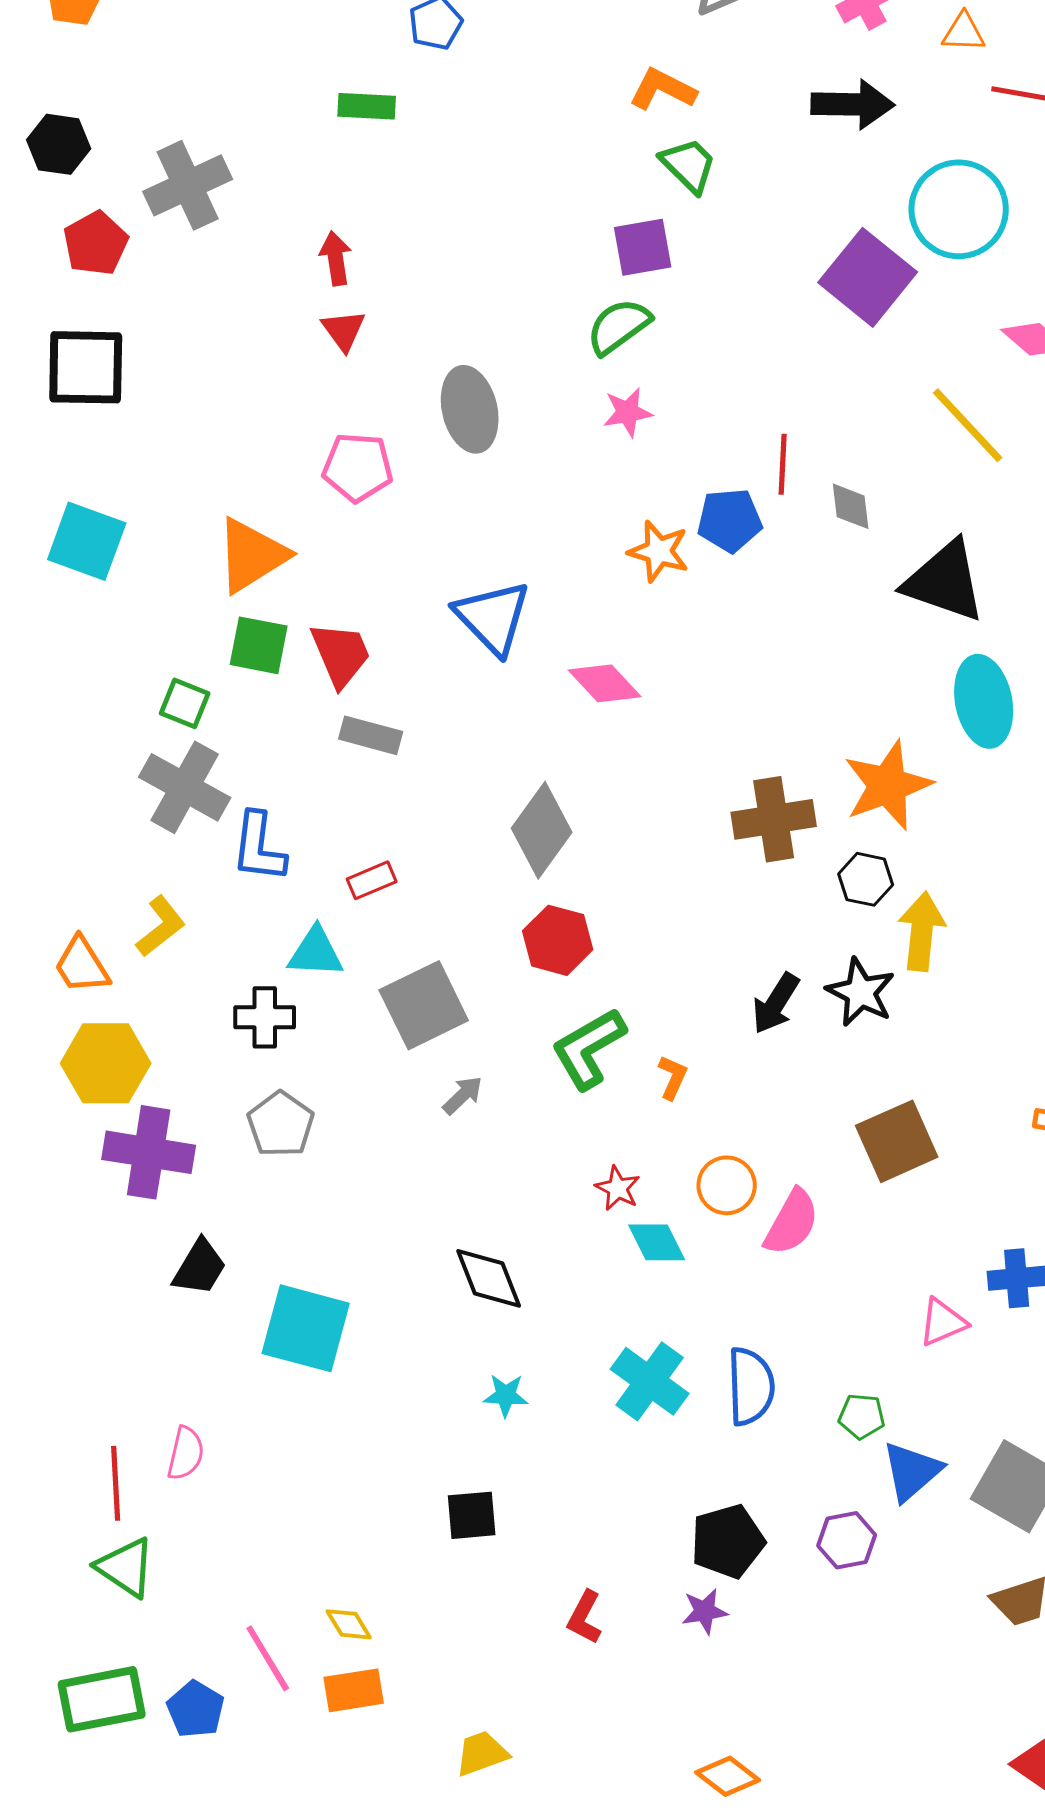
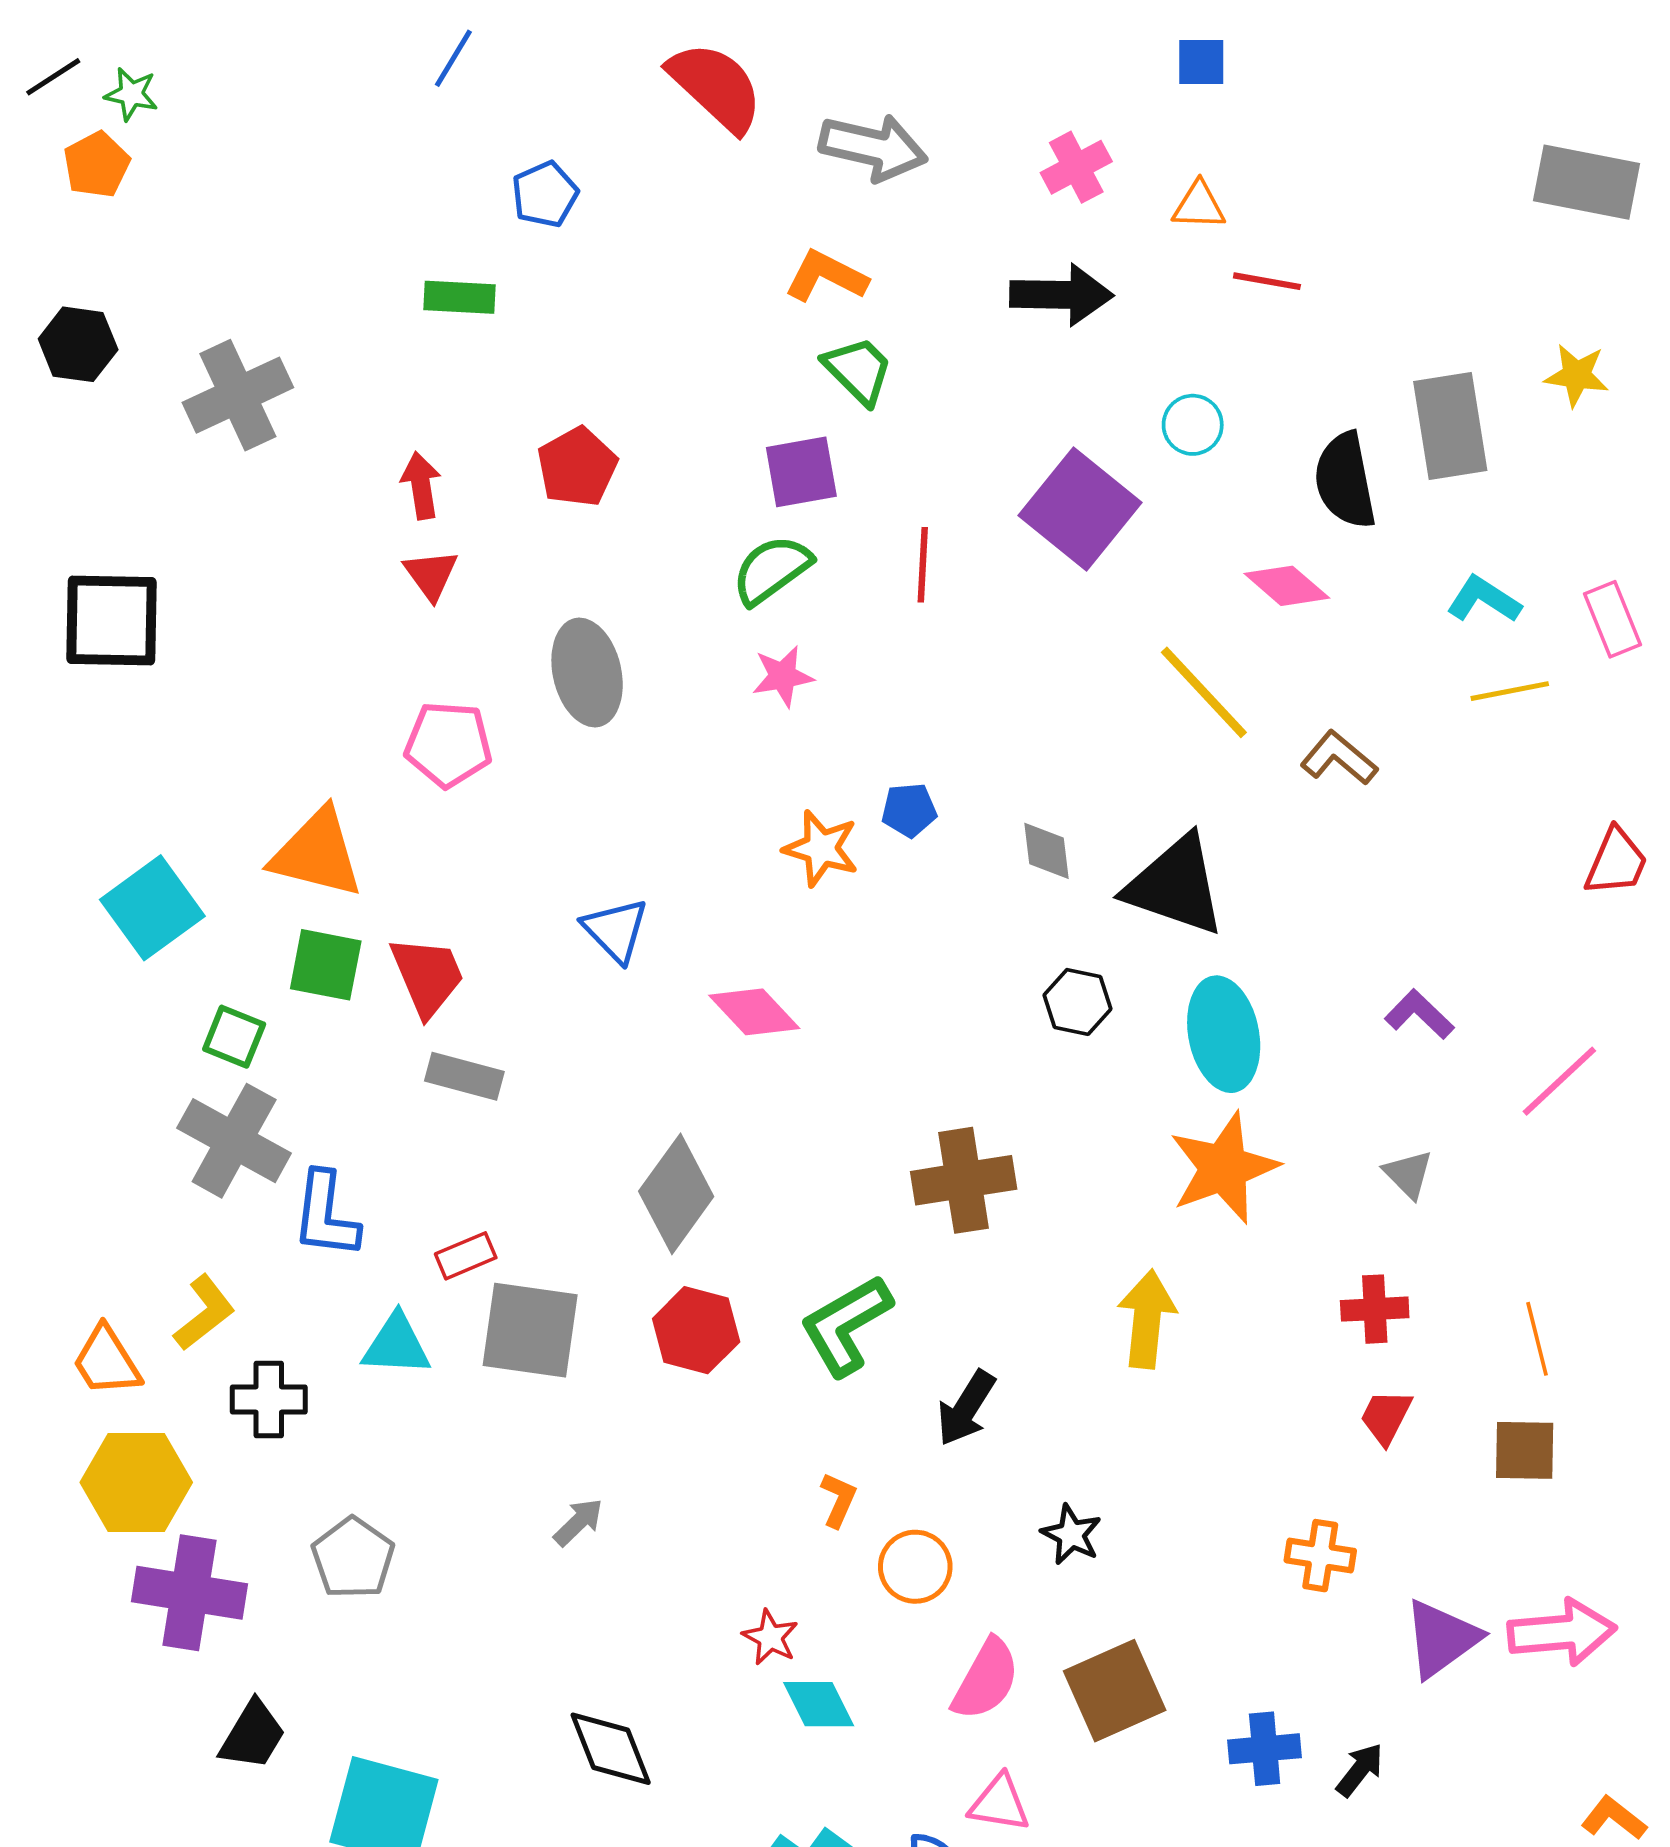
cyan circle: (959, 209) -> (1193, 425), size x0.5
red pentagon: (96, 243) -> (577, 467), moved
red line: (783, 464) -> (923, 565), moved
gray diamond: (851, 506) -> (1047, 851), moved
blue pentagon: (730, 520) -> (909, 810), size x0.7
cyan square: (87, 541) -> (152, 908), moved, turned 34
orange triangle: (252, 555) -> (317, 853), turned 46
blue triangle: (493, 617) -> (616, 930), size x0.7
orange star: (888, 785) -> (1224, 1168), moved
black hexagon: (866, 879) -> (1077, 1002), moved
black star: (861, 992) -> (1071, 1535), moved, size x0.7
gray square: (424, 1005) -> (530, 1330), moved, turned 34
black cross: (265, 1017) -> (269, 1400), moved
green L-shape: (589, 1048) -> (846, 1325), moved
brown square: (897, 1141) -> (1115, 1691), moved
orange circle: (727, 1185) -> (915, 1567), moved
pink triangle: (943, 1322) -> (999, 1803), moved, turned 32

